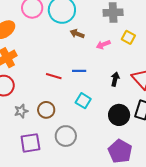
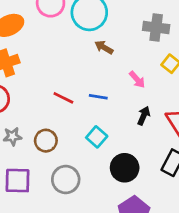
pink arrow: (103, 45) -> (137, 80), moved, turned -120
black circle: (119, 115) -> (125, 168), moved

